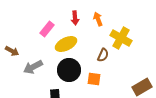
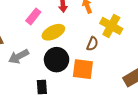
orange square: (94, 79) -> (83, 69), size x1.5

